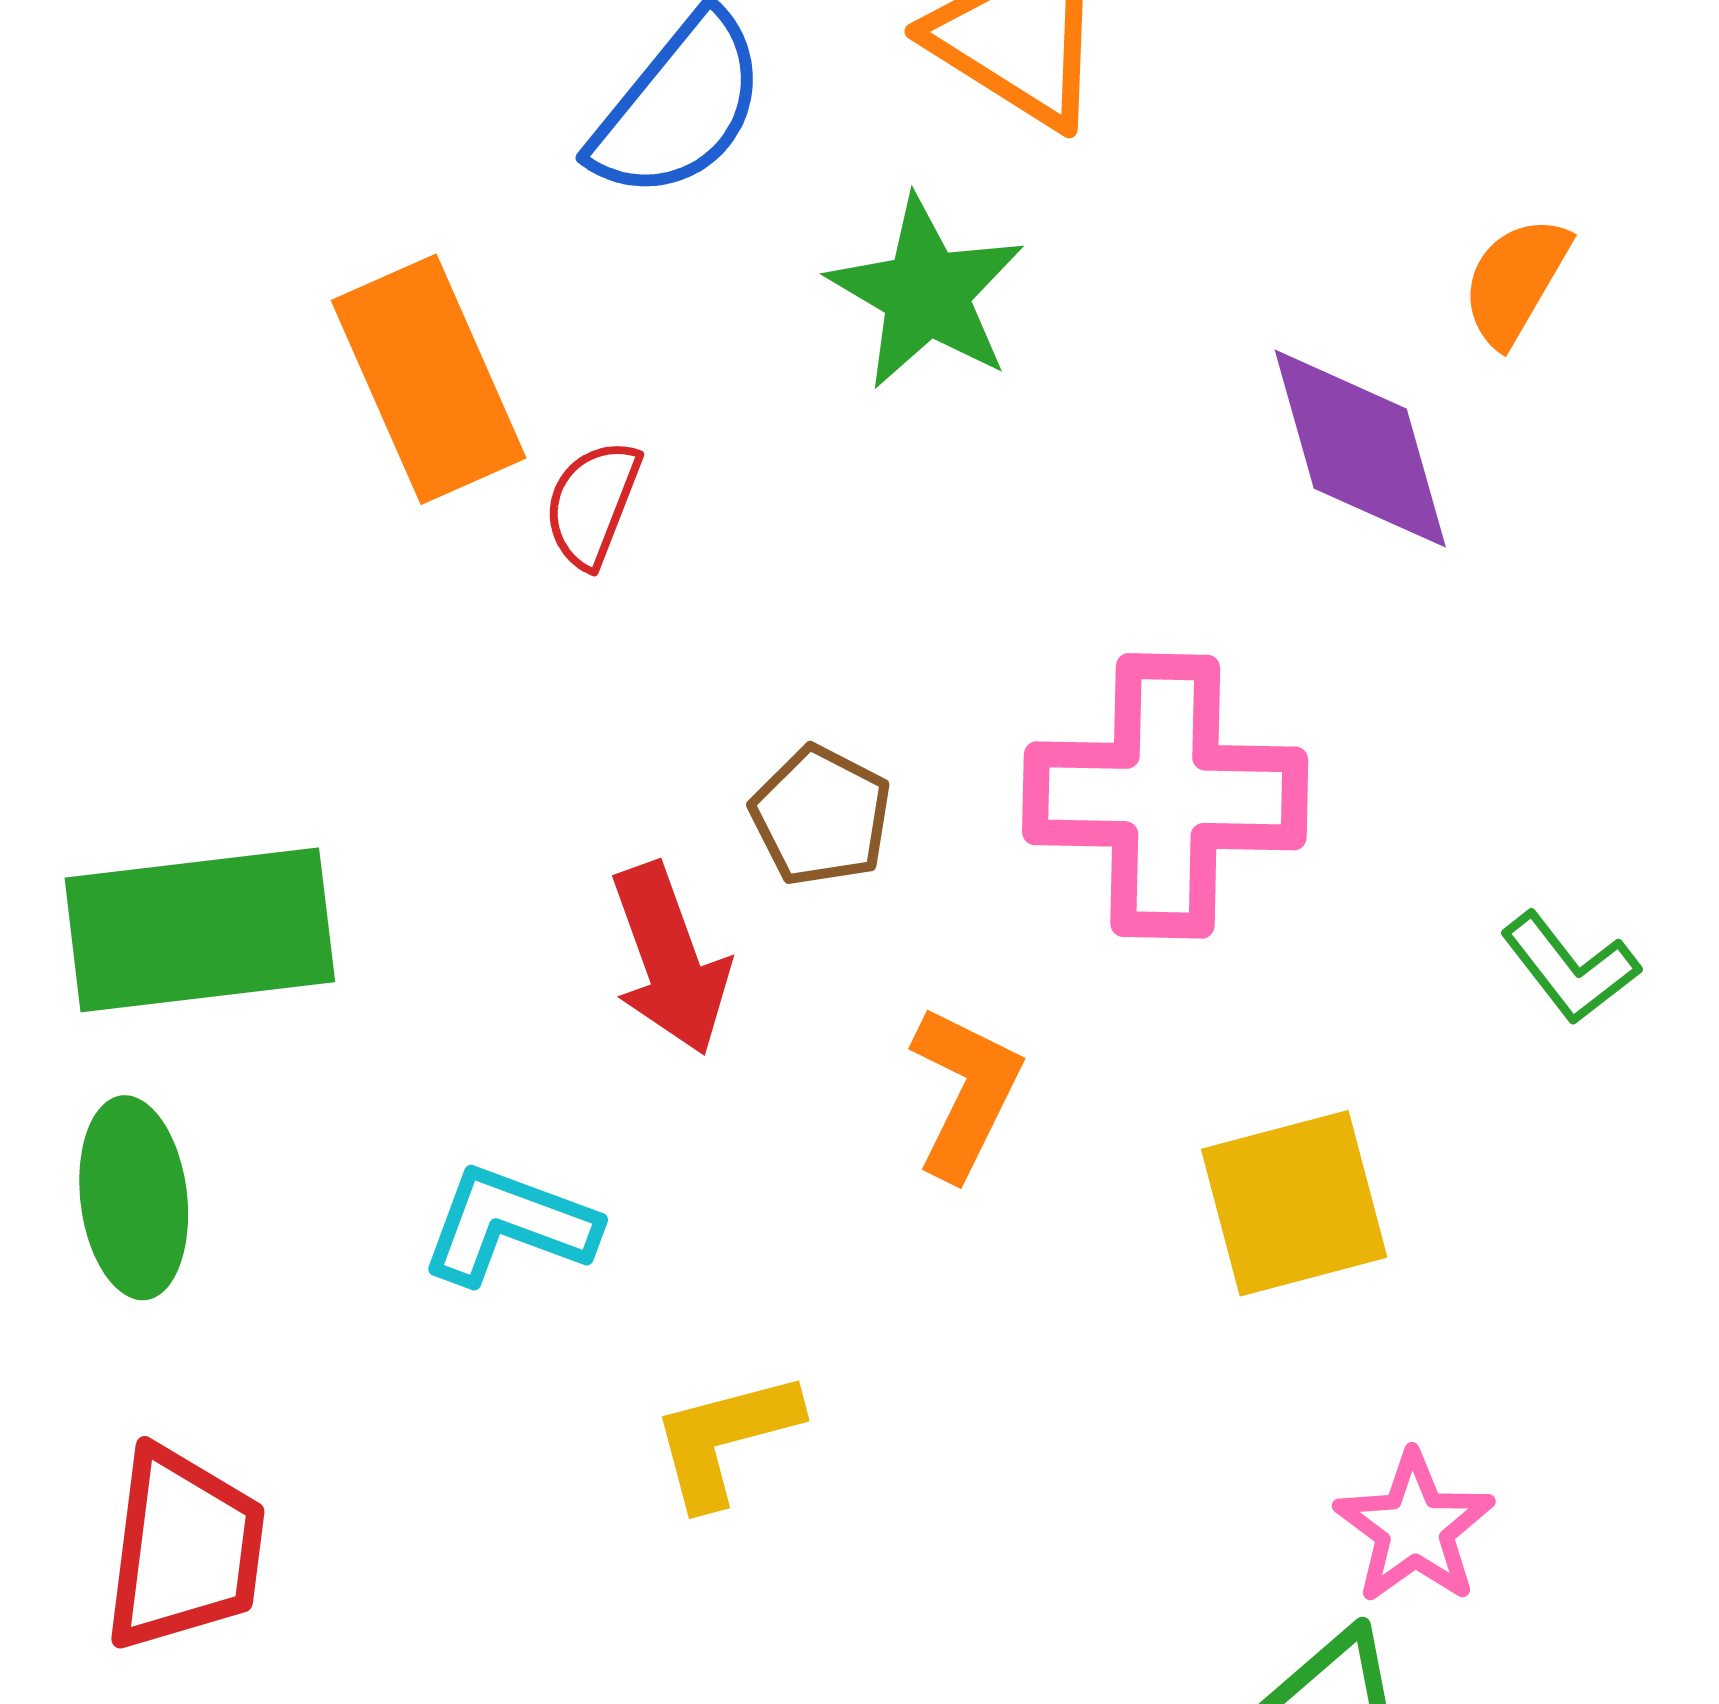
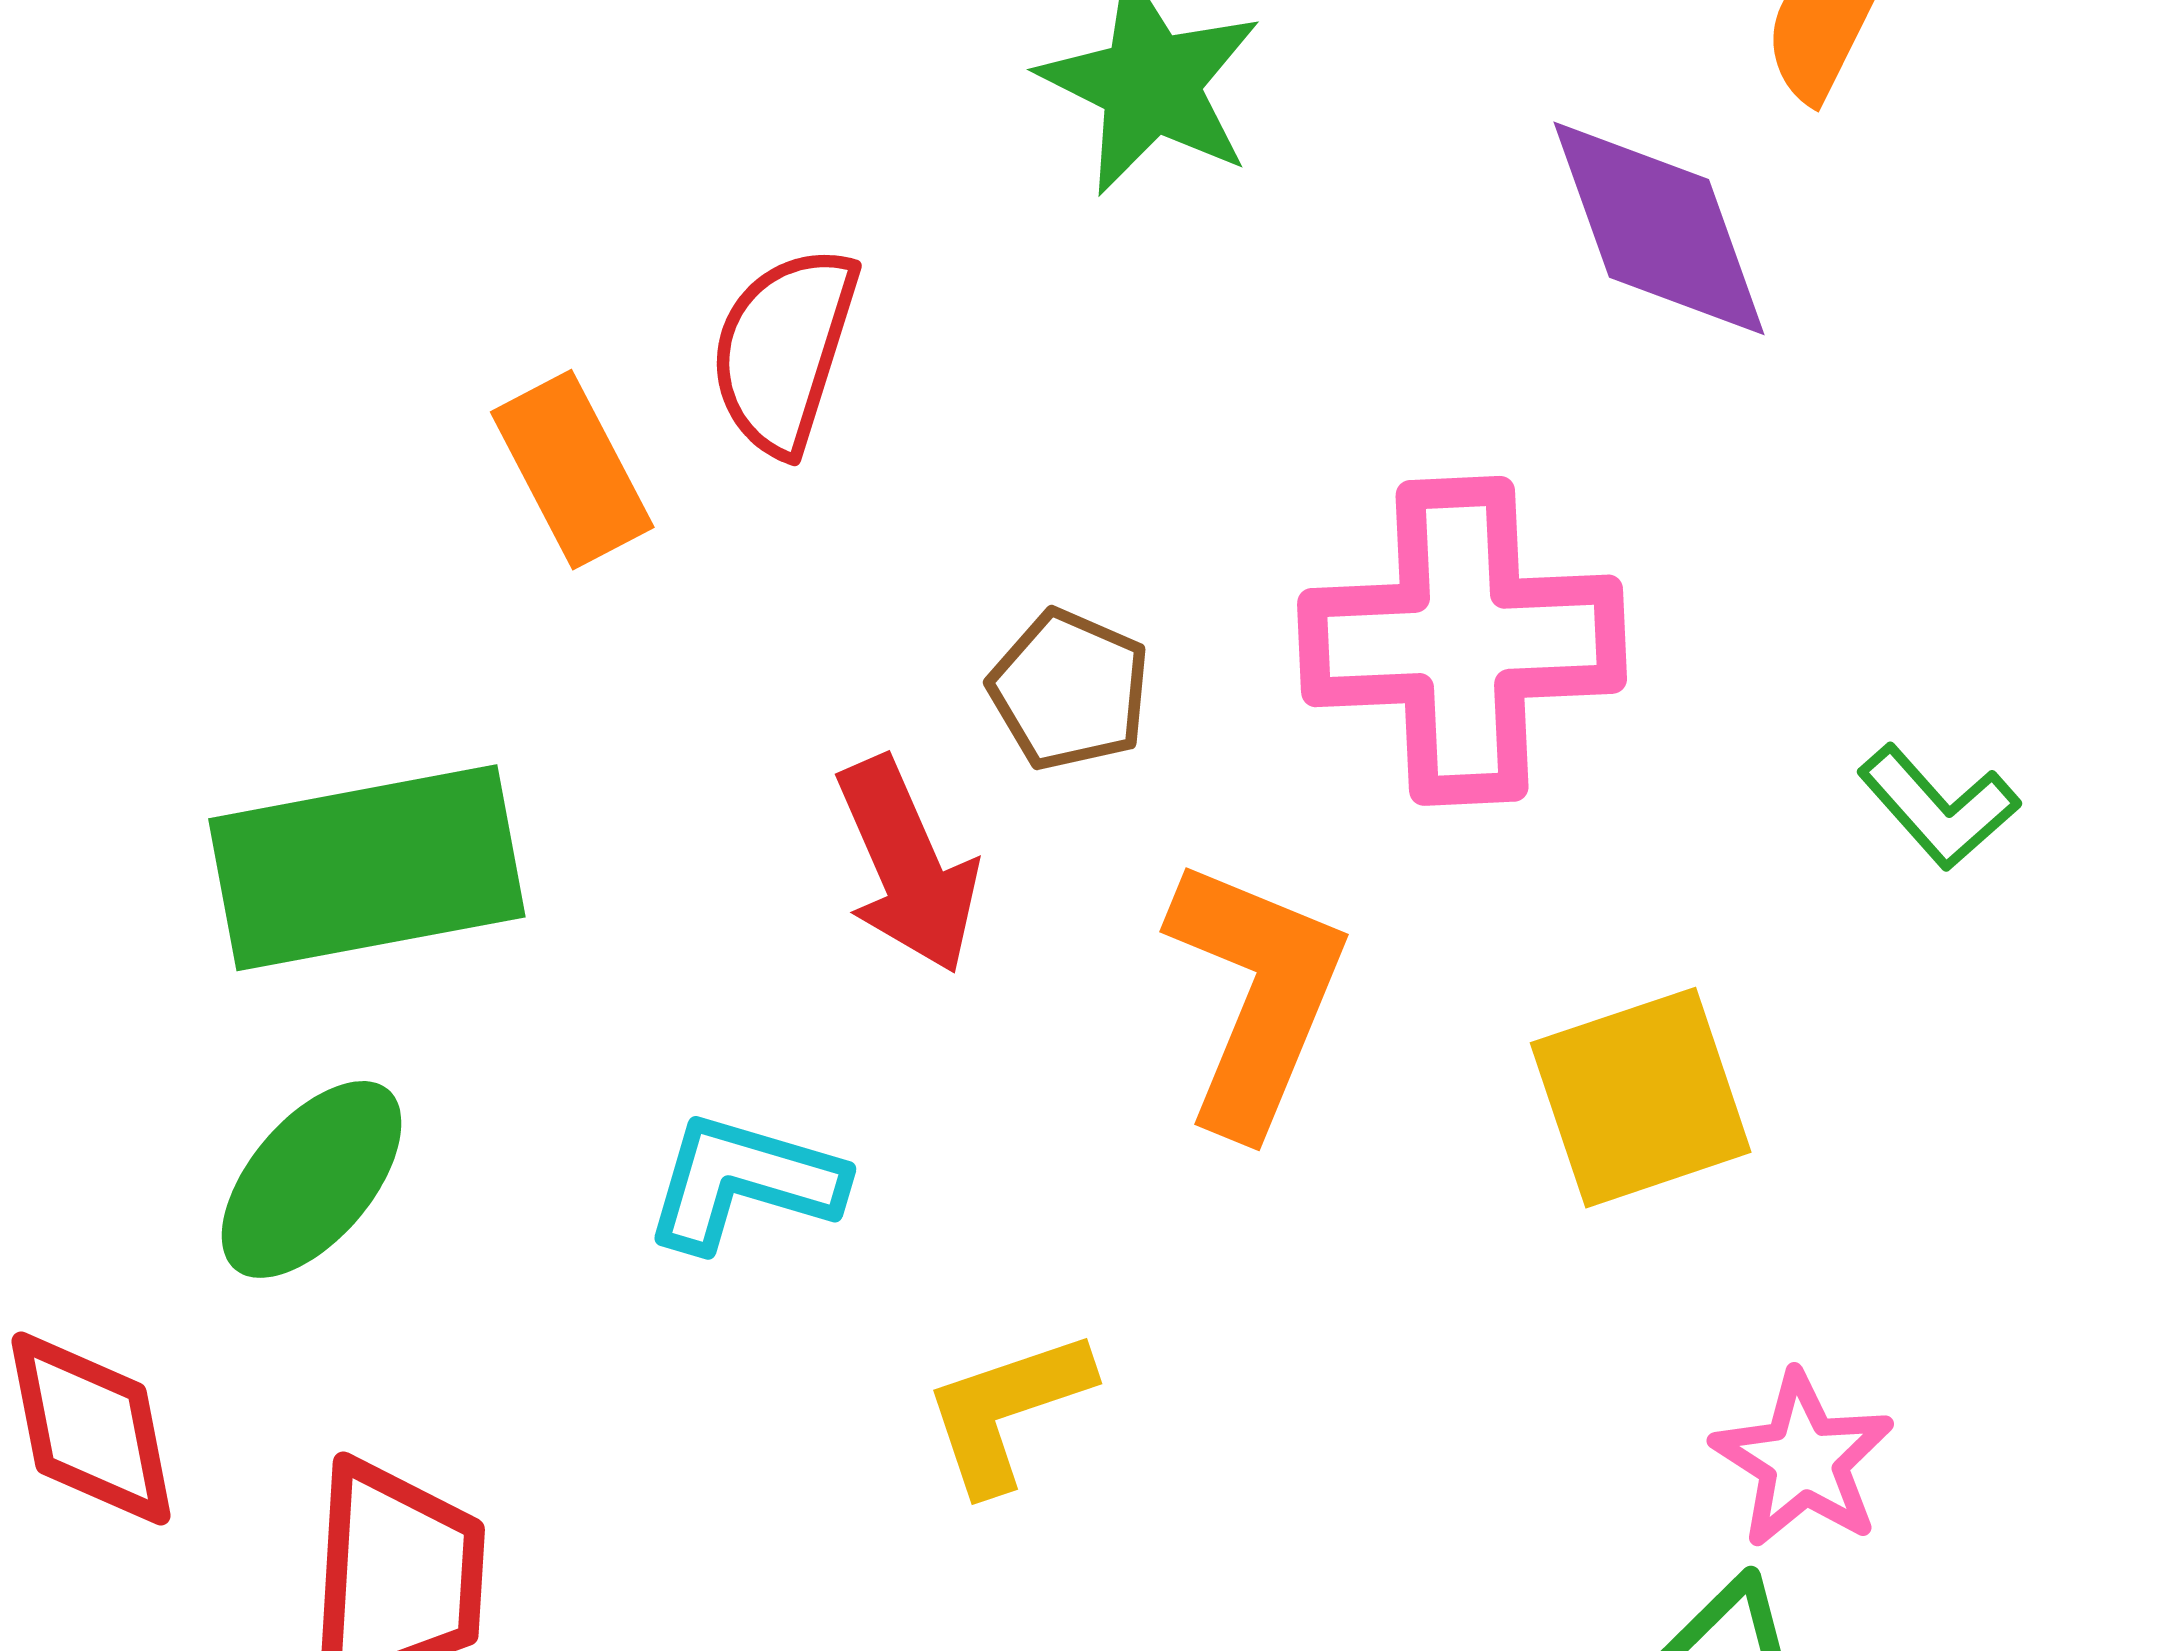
orange rectangle: (429, 379) -> (572, 470), moved, size x0.7
red semicircle: (592, 504) -> (784, 350), size x1.4
orange L-shape: (965, 1092) -> (1256, 995), size x1.4
green ellipse: (134, 1198) -> (312, 1179), turned 51

